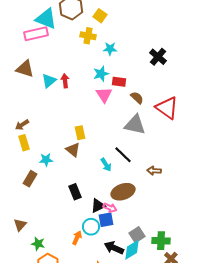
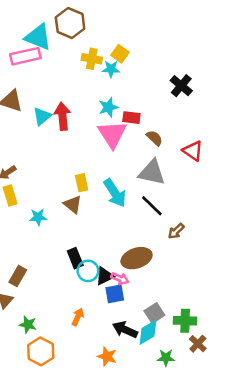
yellow square: (100, 16) -> (120, 54), moved
cyan star: (110, 49) -> (111, 69), moved
red arrow: (65, 81) -> (62, 116), size x1.5
pink triangle: (104, 95) -> (112, 134), size x1.4
red triangle: (167, 108) -> (193, 151), size x0.7
black line: (123, 155) -> (152, 206), moved
cyan arrow: (106, 165) -> (115, 193), moved, size x1.6
brown arrow: (154, 171) -> (176, 231), turned -48
brown rectangle: (30, 179) -> (18, 276), moved
cyan circle: (91, 227) -> (88, 271), moved

